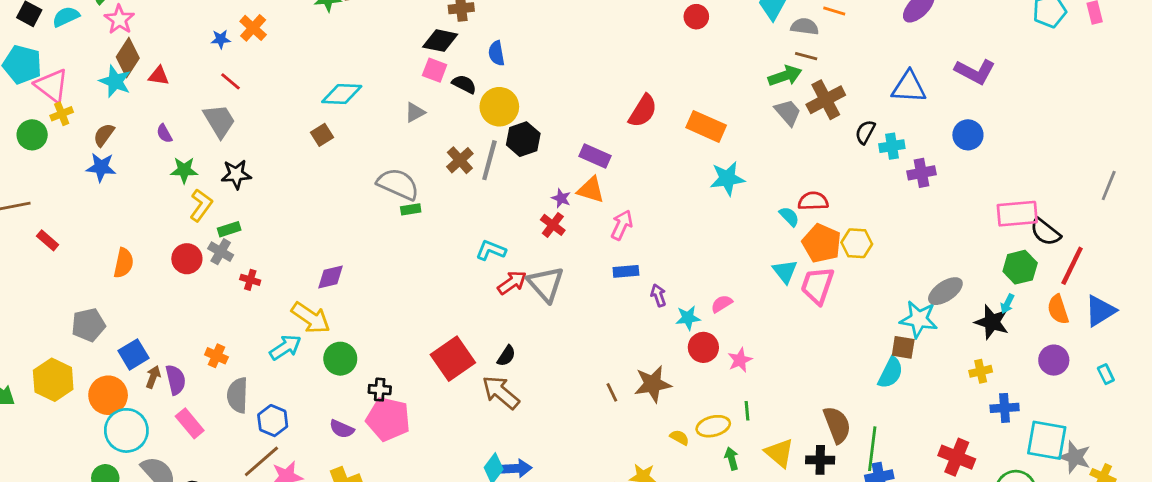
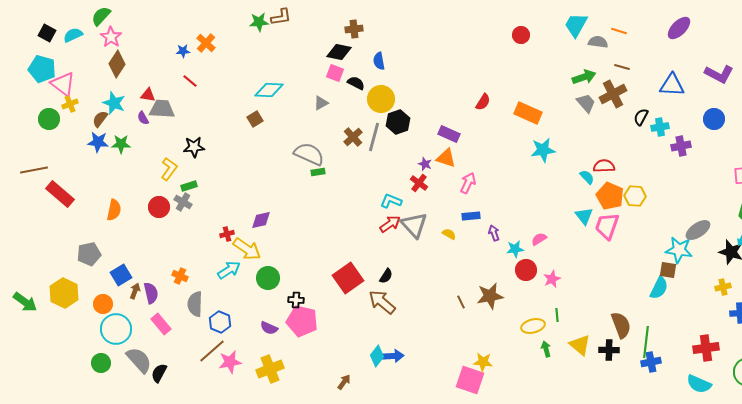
brown line: (806, 56) -> (622, 67), moved
red triangle: (159, 76) -> (148, 95), moved
cyan star: (115, 81) -> (114, 103), moved
red semicircle: (643, 111) -> (483, 102), size x0.7
gray trapezoid: (219, 121) -> (162, 109), moved, turned -56
green star: (184, 170) -> (121, 144), moved
red rectangle: (48, 240) -> (60, 194), size x1.8
cyan L-shape: (491, 250) -> (391, 201), moved
red cross: (250, 280) -> (227, 234), moved, turned -32
orange circle: (108, 395) -> (103, 304), size x0.7
yellow semicircle: (679, 437) -> (449, 234), moved
red cross: (957, 457) -> (706, 348), turned -30

